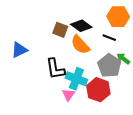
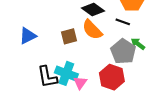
brown square: (60, 30) -> (69, 36), moved, turned -35
black L-shape: (55, 69) -> (47, 77), moved
cyan cross: (76, 79) -> (66, 73), moved

